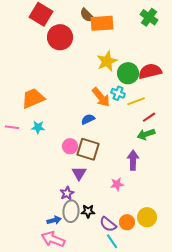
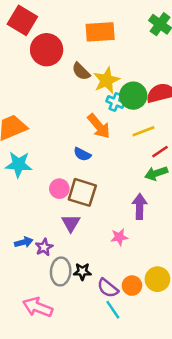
brown semicircle: (87, 15) -> (81, 71), moved
cyan cross: (118, 93) -> (115, 102), moved
blue semicircle: (88, 119) -> (82, 154), turned -128
cyan star: (38, 127) -> (19, 164), size x1.5
purple star: (67, 193) -> (44, 247), moved
blue arrow: (54, 220) -> (24, 242), moved

